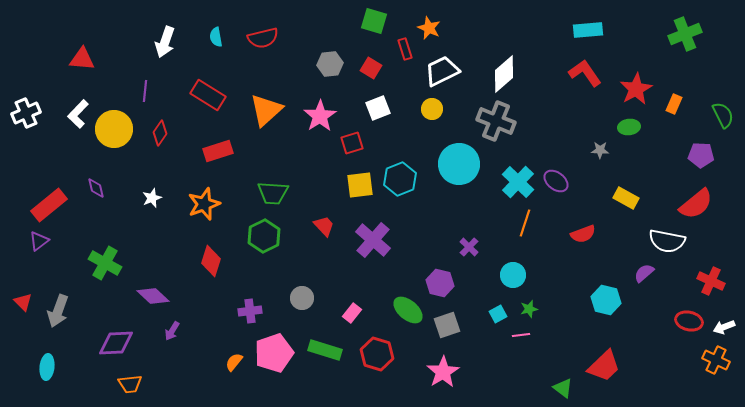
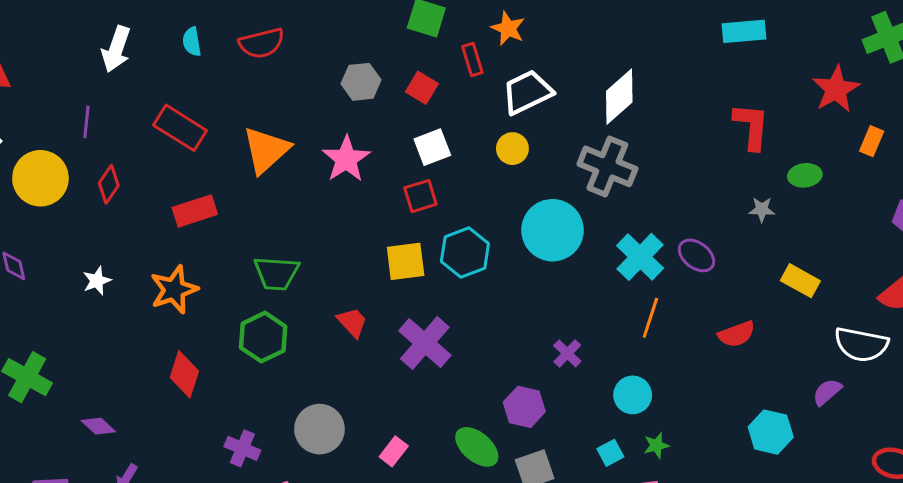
red L-shape: (585, 73) -> (751, 126), moved, turned 40
red star: (636, 89) -> (836, 89), moved
red square: (352, 143) -> (420, 196), moved
purple diamond: (153, 296) -> (98, 426), size x0.7
gray circle: (302, 298) -> (319, 429), size x1.4
purple cross: (250, 311) -> (242, 448), turned 30

